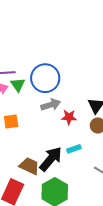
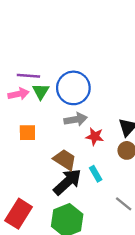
cyan rectangle: (74, 149) -> (96, 174), turned 72
brown trapezoid: (29, 166) -> (65, 160), moved

